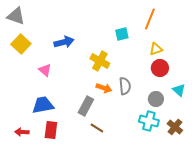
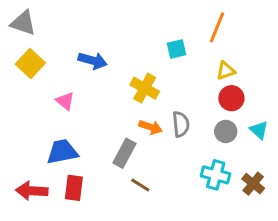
blue arrow: (64, 42) -> (93, 61), turned 30
gray circle: (156, 99) -> (226, 131), moved
red arrow: (22, 132) -> (32, 191), size x1.5

